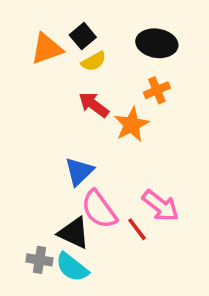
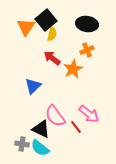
black square: (83, 36) -> (46, 20), size x1.5
orange triangle: (47, 49) -> (26, 27), turned -36
yellow semicircle: (94, 61) -> (52, 34), turned -48
blue triangle: (79, 171) -> (33, 86), moved

